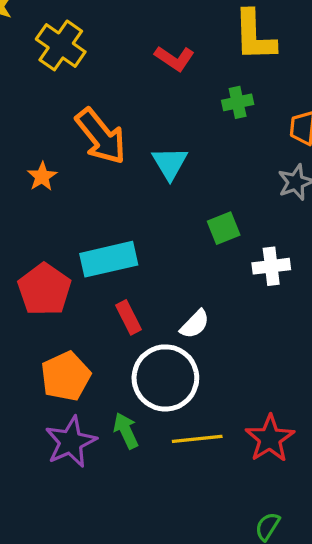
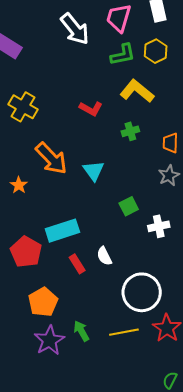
yellow L-shape: (254, 36) -> (137, 91), turned 136
white semicircle: (195, 324) -> (104, 256), moved, turned 114
white circle: (165, 378) -> (142, 292), moved

